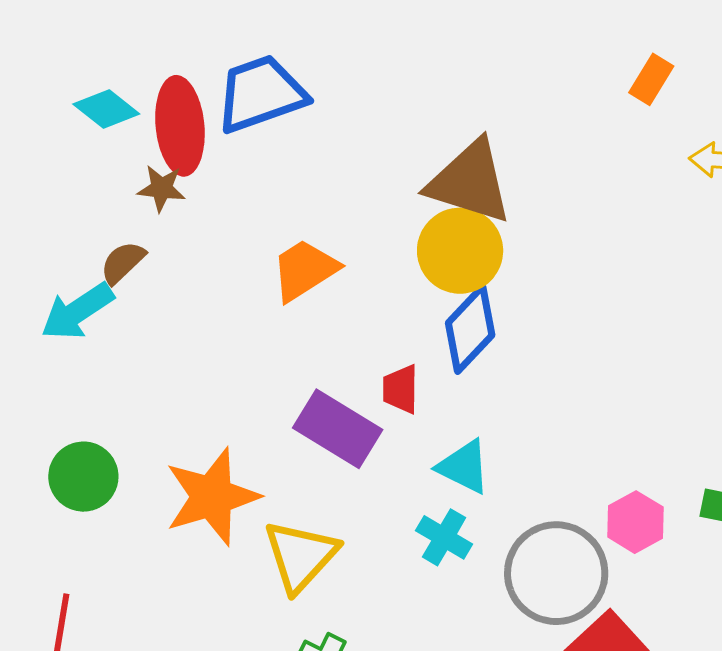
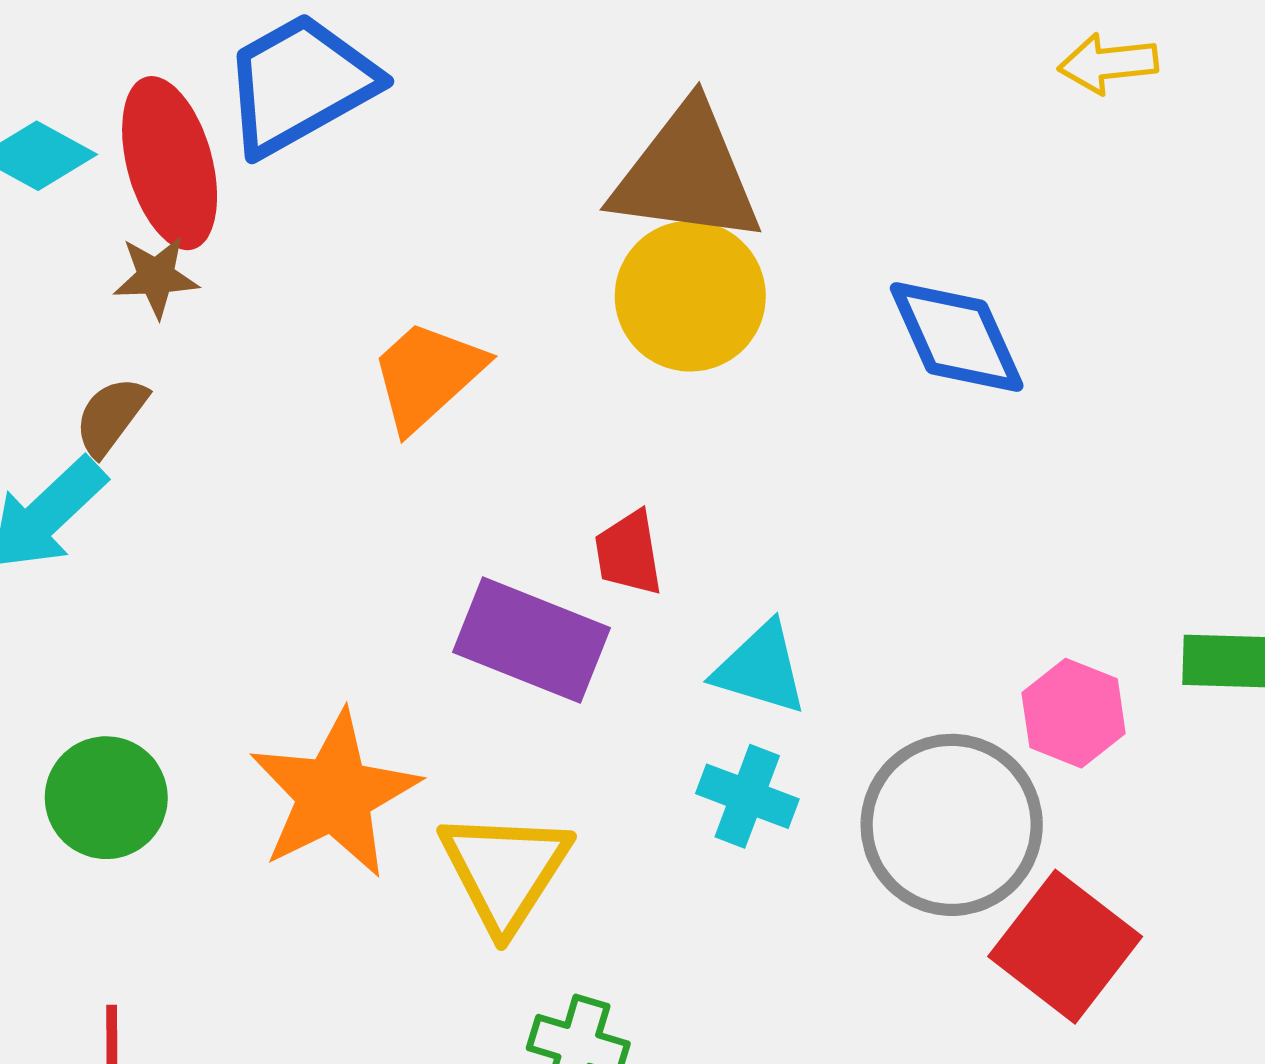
blue diamond: (470, 329) -> (957, 337), moved, turned -58

